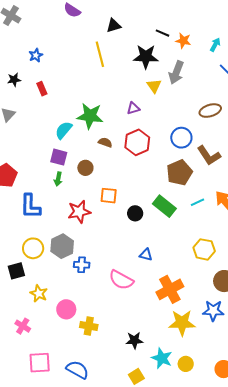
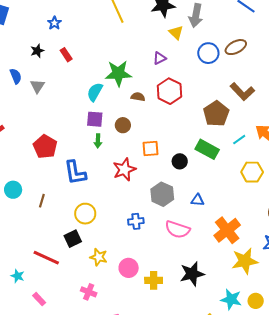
blue circle: (181, 138) -> (208, 53), moved
gray hexagon: (62, 246) -> (162, 194), moved
yellow hexagon: (204, 249) -> (252, 172), moved
black star: (134, 340) -> (192, 274), moved, size x1.4

